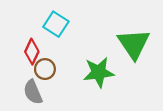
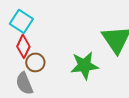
cyan square: (56, 24) -> (21, 21), moved

